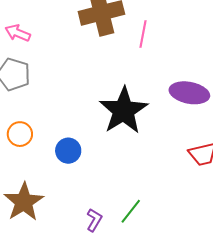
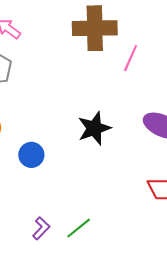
black star: (123, 111) -> (94, 128), size x0.7

